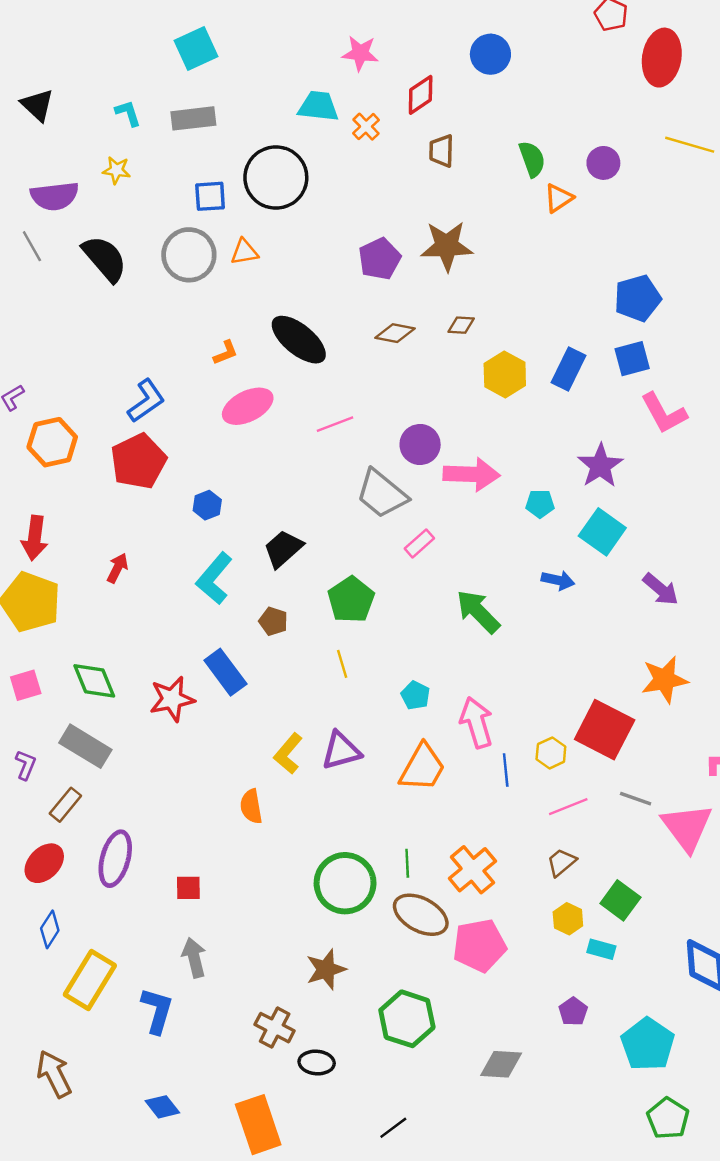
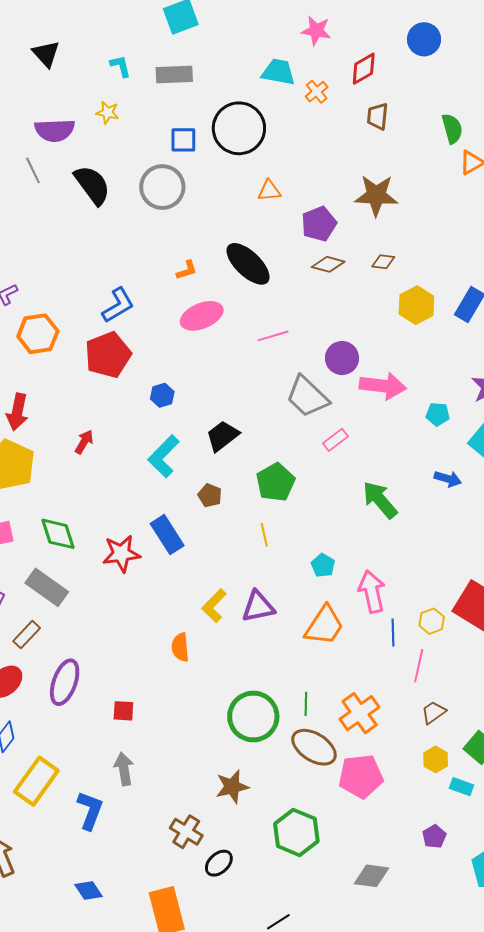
orange triangle: (244, 252) -> (269, 191), moved
purple pentagon: (380, 259) -> (319, 224), moved
pink line: (568, 807) -> (419, 666), moved, turned -60
black ellipse: (317, 1063) -> (219, 863), turned -52

